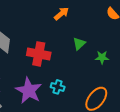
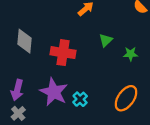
cyan cross: (58, 87) -> (80, 99), moved, turned 32

